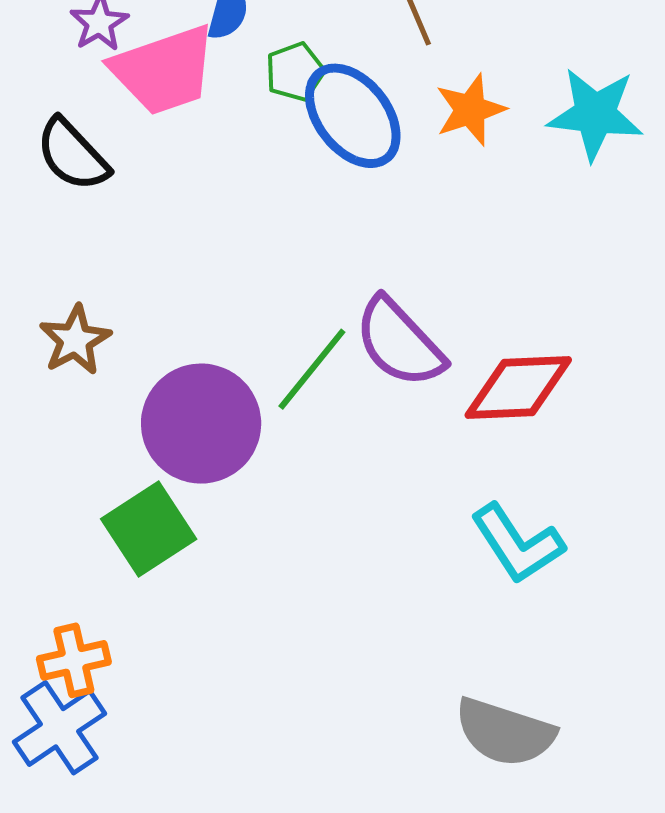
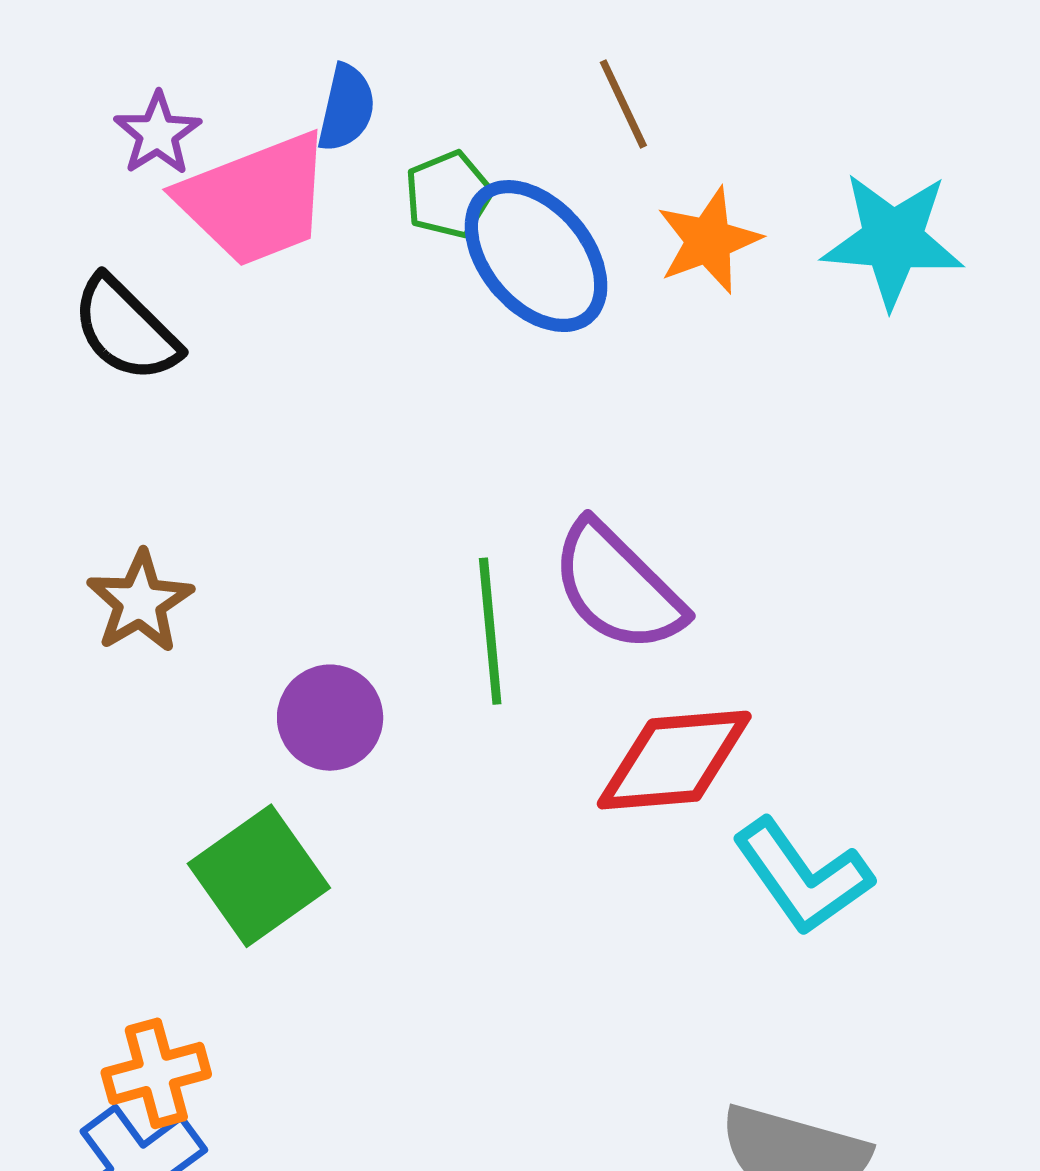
green line: (312, 369) -> (490, 631), turned -42
red diamond: (518, 388) -> (674, 760), moved
purple circle: (201, 424) -> (330, 718), size x0.6

